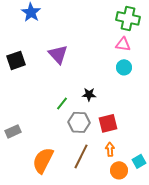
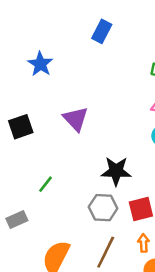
black star: (89, 94) -> (116, 171), size x1.6
green line: (62, 103) -> (46, 184), moved

